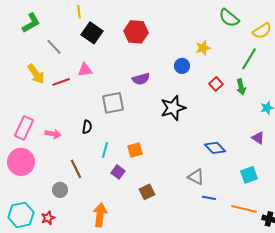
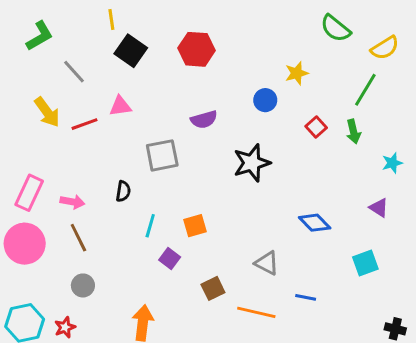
brown line: (76, 169) -> (78, 238), moved
gray triangle: (196, 177) -> (267, 263), moved
orange line: (244, 209) -> (256, 312), moved

